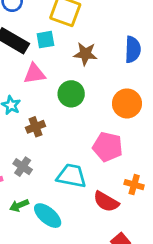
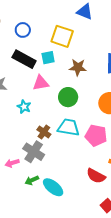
brown cross: (36, 127) -> (44, 132), moved, turned -32
gray cross: (23, 167) -> (34, 152), size x1.5
cyan trapezoid: (72, 176) -> (68, 127), moved

